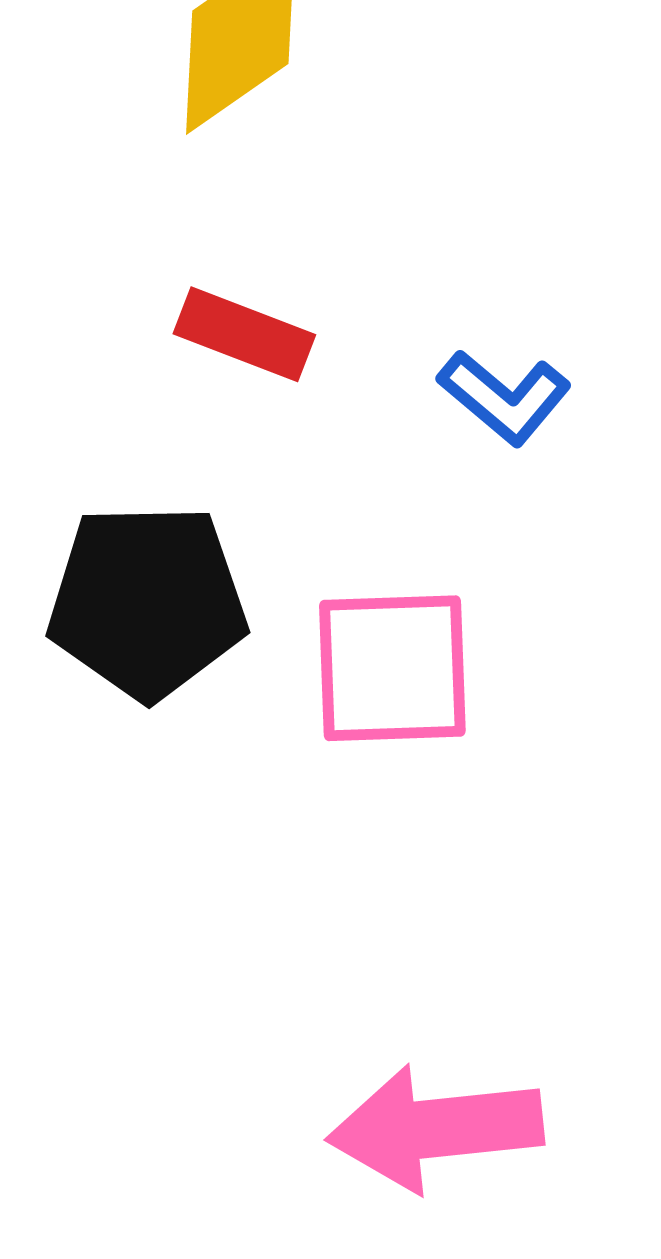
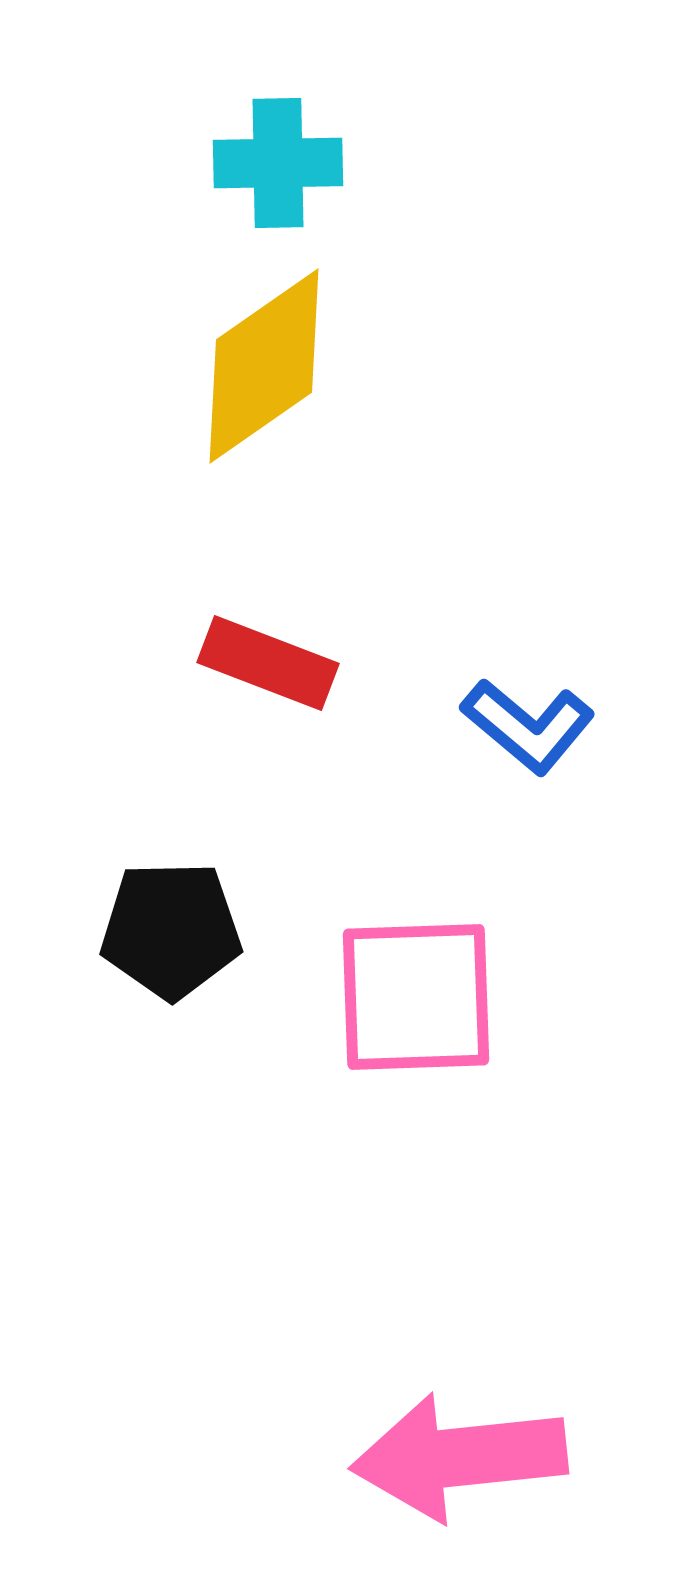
black pentagon: (147, 601) -> (171, 930), size x0.7

